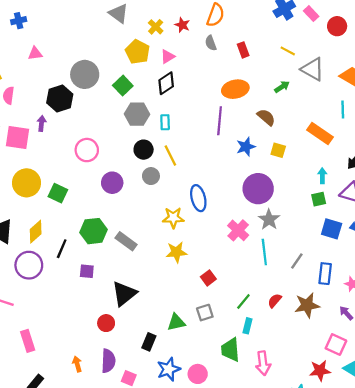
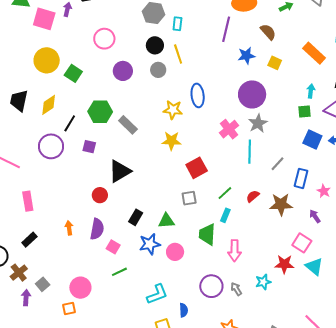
purple circle: (29, 265) -> (51, 146), moved
red square: (208, 278) -> (197, 168), size x1.5
green triangle: (176, 322) -> (166, 221), moved

